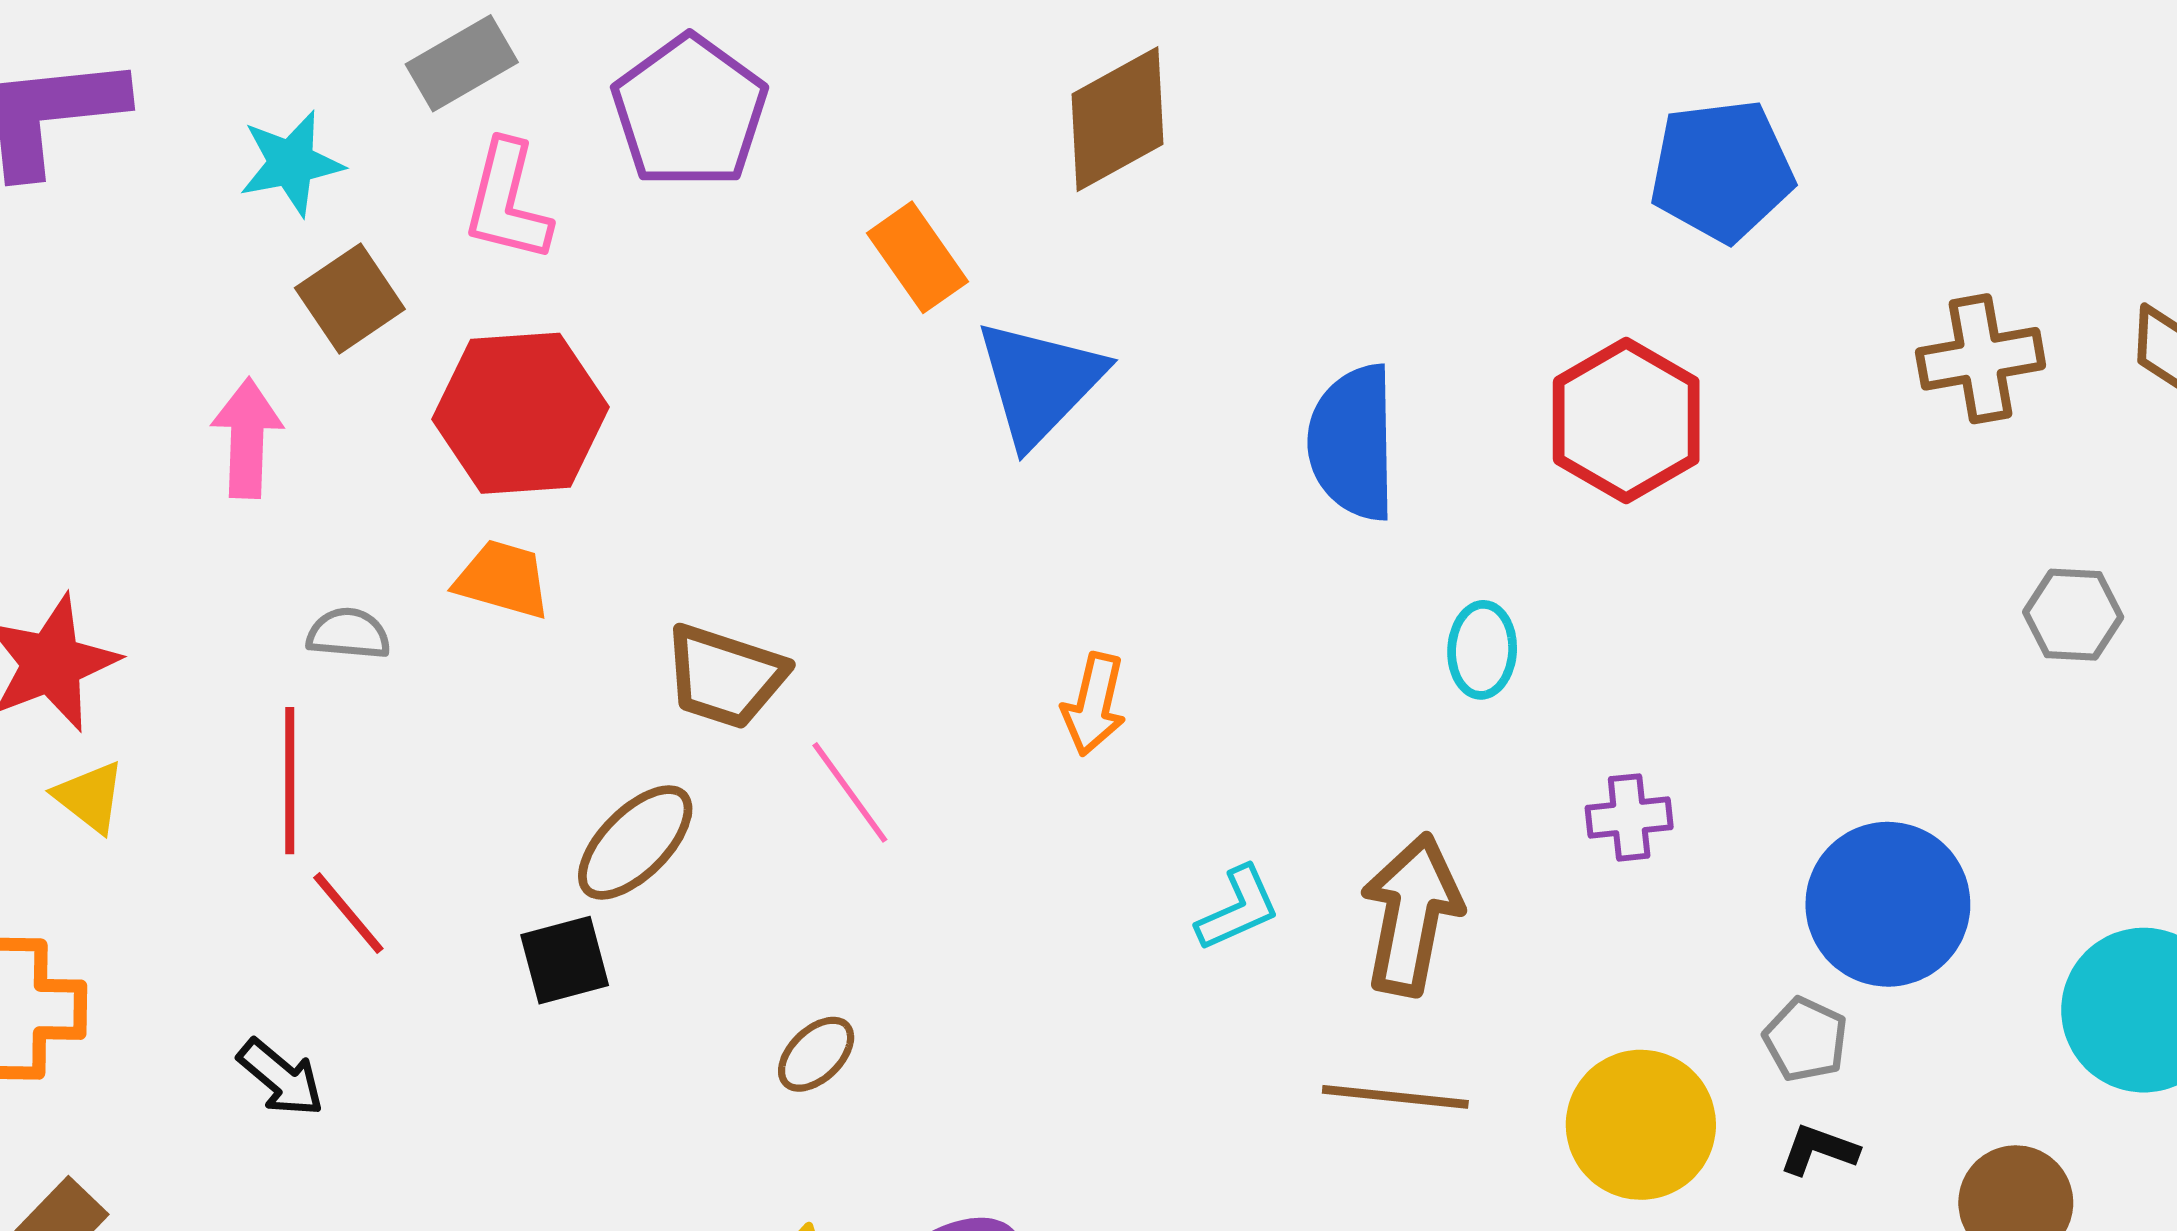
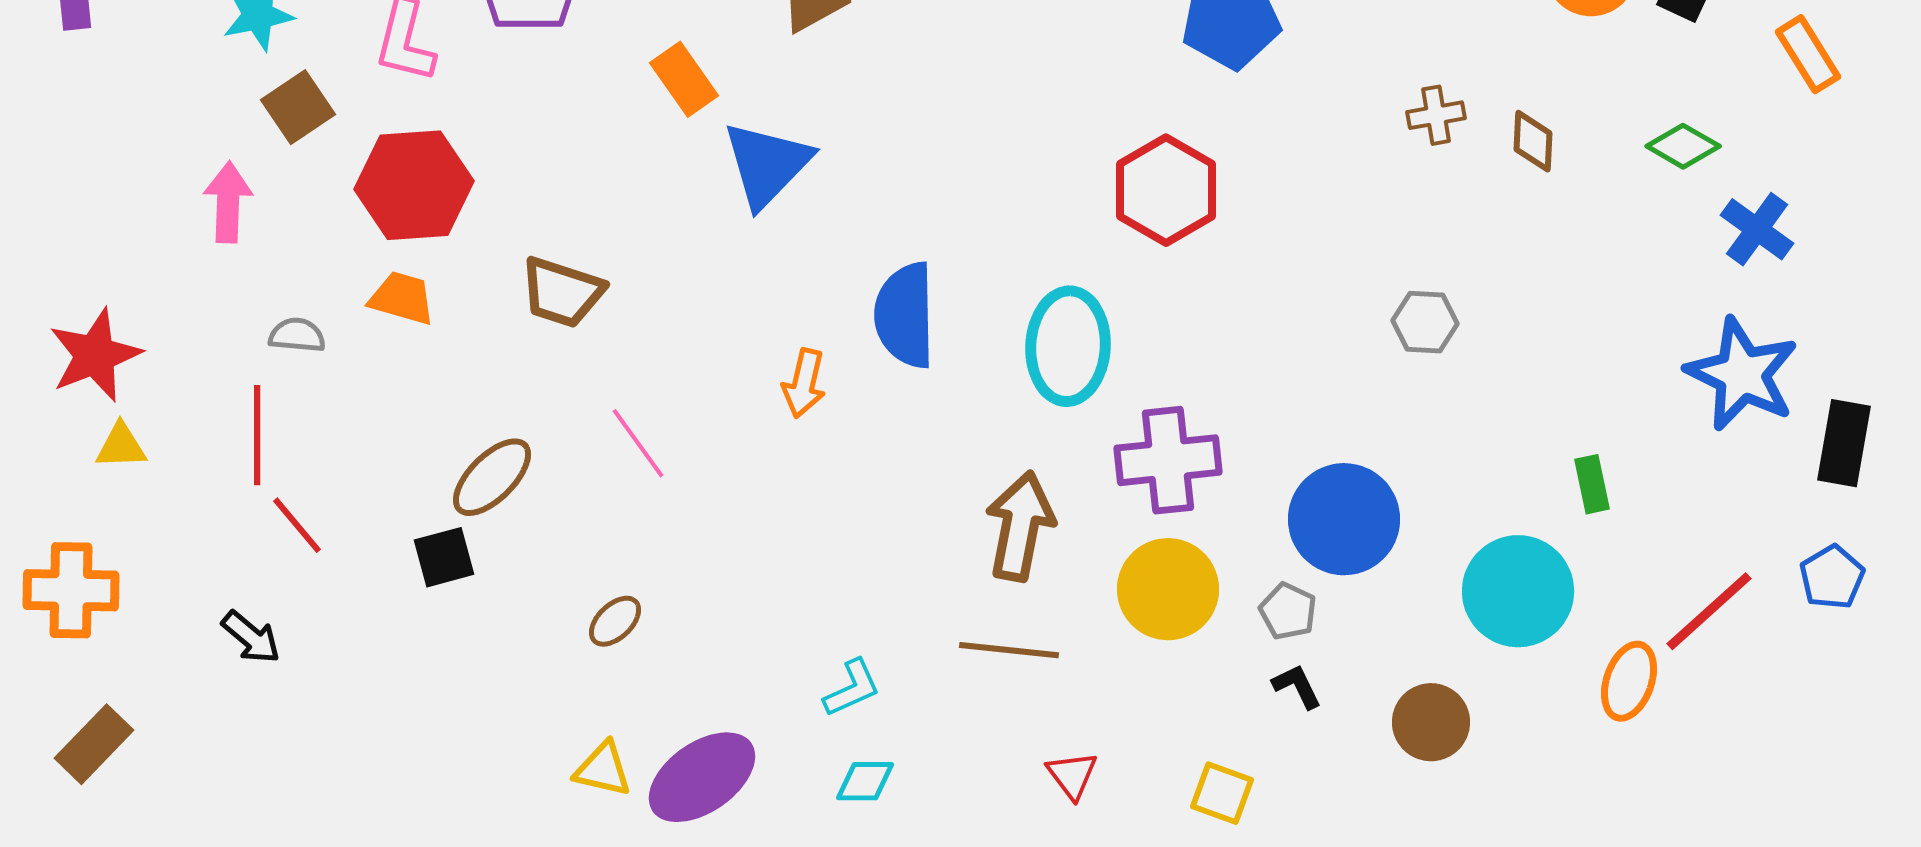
brown cross: (1981, 359) -> (1436, 115), moved, size x0.7
blue semicircle: (1353, 443) -> (905, 315), moved
gray hexagon: (2073, 615) -> (1425, 322), moved
cyan ellipse: (1482, 650) -> (1068, 346), size x1.8
brown trapezoid: (725, 676) -> (562, 292), moved
yellow triangle: (90, 797) -> (121, 446), turned -40
purple cross: (1629, 817) -> (1168, 460), size x1.8
cyan L-shape: (1238, 909) -> (852, 688), moved
yellow circle: (1641, 1125) -> (1168, 589), moved
black L-shape: (1819, 1150) -> (1297, 686), turned 44

